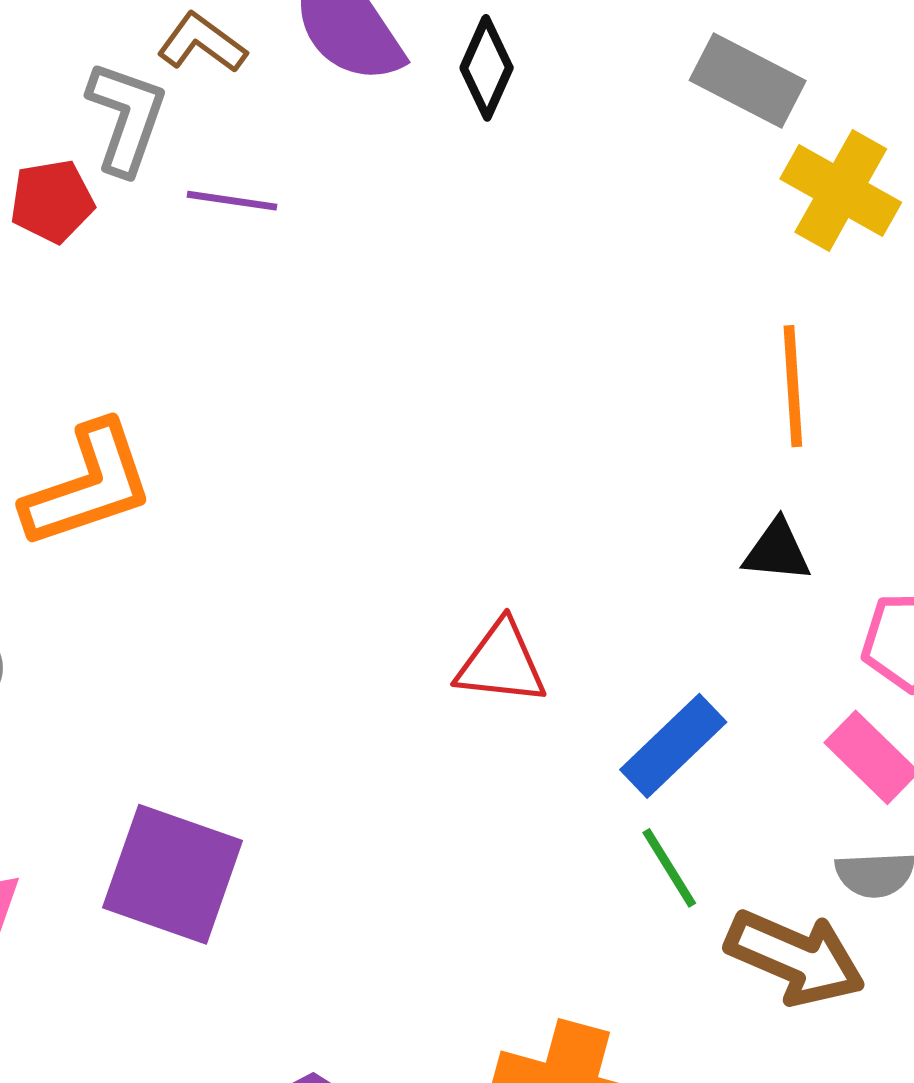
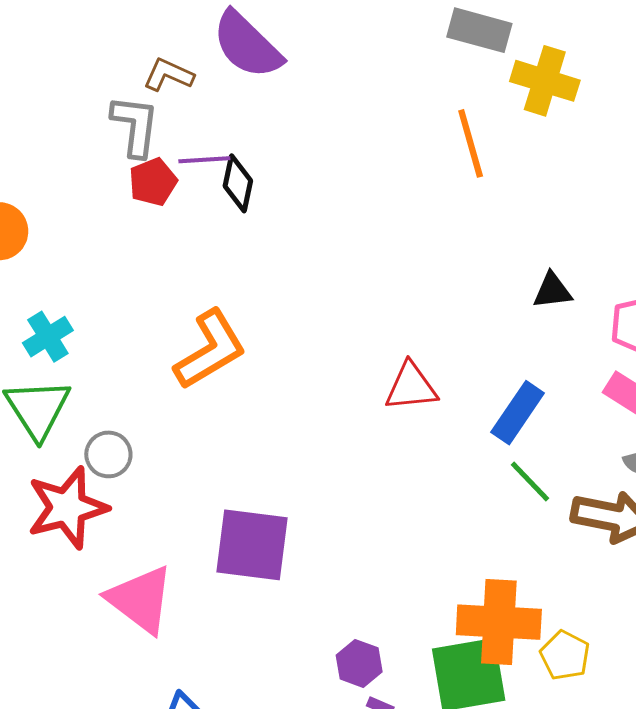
black diamond: (487, 68) -> (238, 183), moved
red pentagon: (52, 201) -> (153, 182), moved
orange line: (793, 386) -> (471, 143), moved
orange L-shape: (88, 485) -> (210, 350), moved

